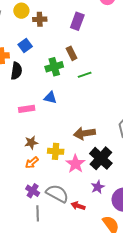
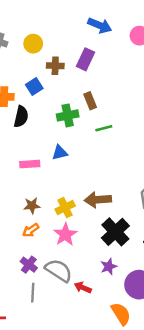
brown cross: (40, 19) -> (55, 66), moved
purple rectangle: (77, 21) -> (86, 59), moved
blue triangle: (50, 98) -> (60, 153), turned -32
yellow cross: (56, 151) -> (65, 208), moved, turned -35
pink star: (75, 164) -> (65, 235), moved

